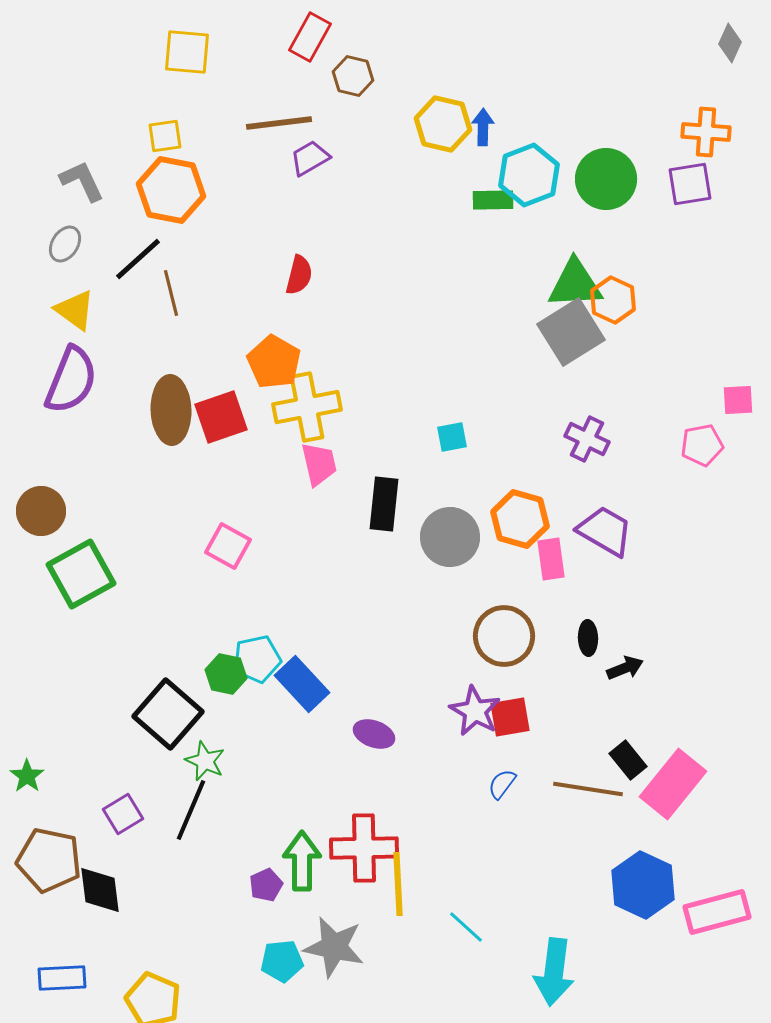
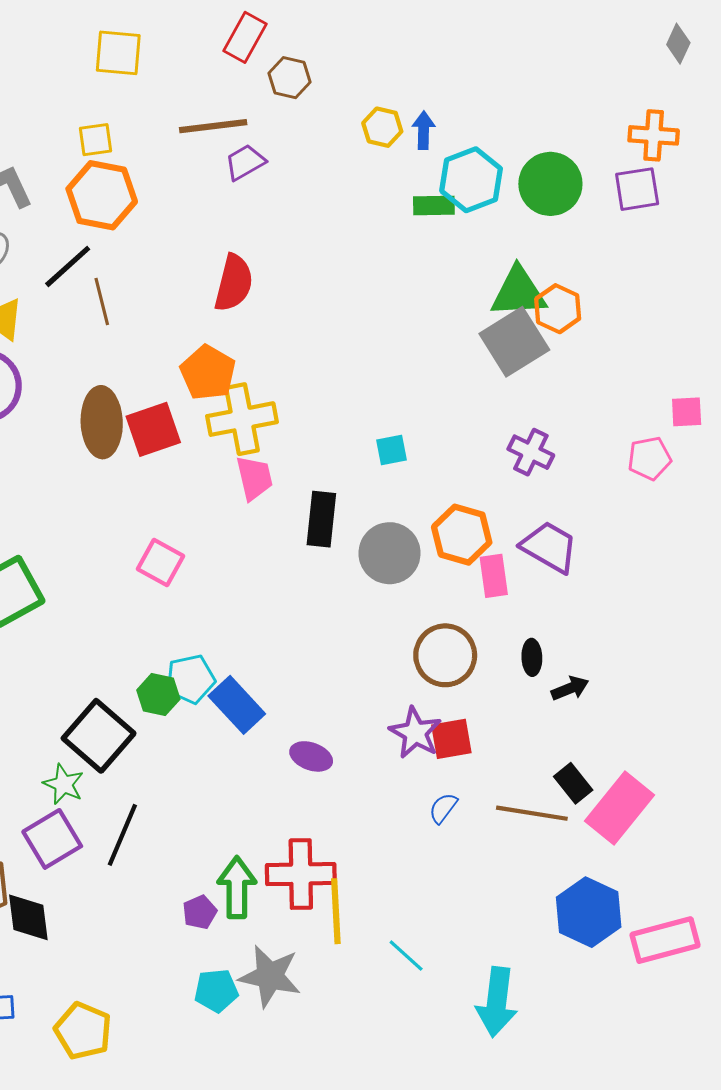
yellow hexagon: (443, 124) -> (382, 127), size x0.7
red semicircle: (299, 275) -> (234, 283), size x1.4
green star: (205, 761) -> (64, 784), moved
purple square: (123, 814) -> (52, 839), size x1.4

